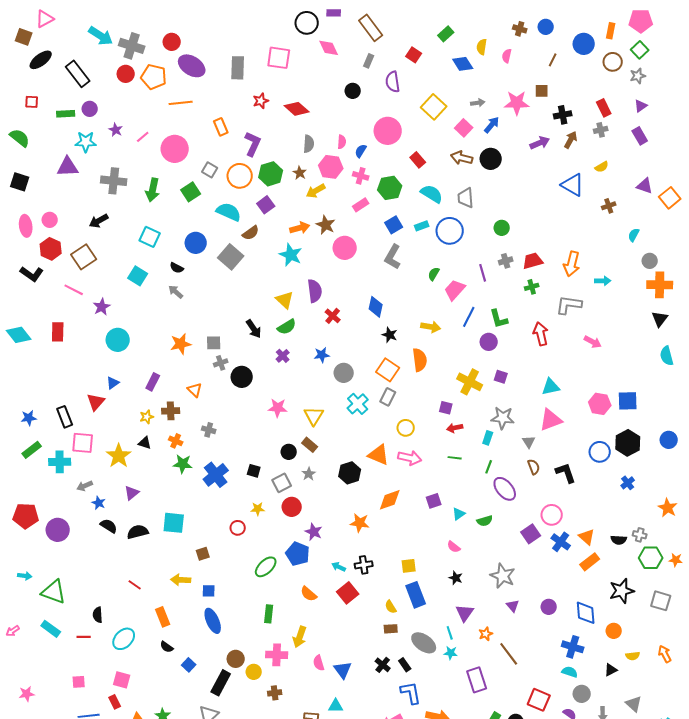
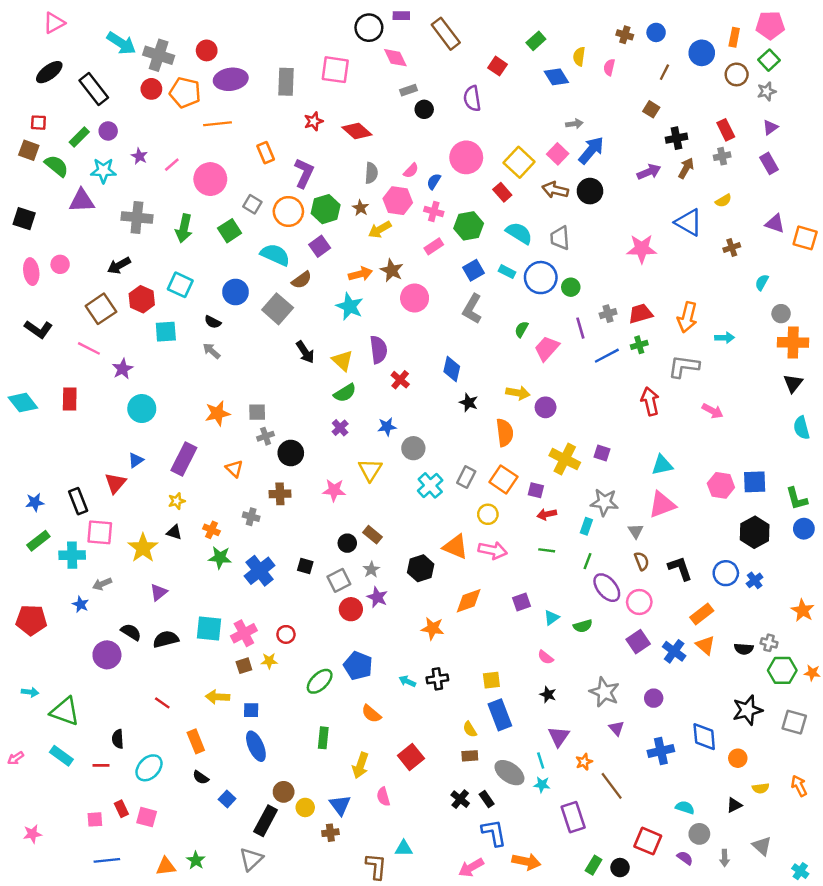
brown square: (24, 37) -> (29, 150), moved
gray rectangle: (369, 61) -> (409, 90), moved, turned 48
purple ellipse: (192, 66) -> (231, 79), turned -40
brown square: (542, 91) -> (651, 109), turned 32
pink star: (517, 103) -> (642, 249), moved
yellow square: (434, 107) -> (519, 162), moved
green rectangle: (66, 114) -> (79, 137), turned -42
blue arrow: (492, 125) -> (591, 150), size x1.4
green semicircle: (20, 138) -> (56, 166), moved
pink semicircle: (342, 142) -> (411, 171), turned 40
orange square: (670, 198) -> (805, 238), turned -35
cyan rectangle: (422, 226) -> (507, 272), turned 48
green circle: (502, 228) -> (571, 287), moved
red hexagon: (51, 249) -> (142, 299), moved
cyan square: (138, 276) -> (166, 332), turned -36
blue line: (469, 317) -> (607, 356), moved, turned 35
green L-shape: (499, 319) -> (797, 499), moved
black arrow: (254, 329) -> (305, 352), moved
purple circle: (489, 342) -> (546, 407), moved
orange square: (388, 370) -> (503, 479), moved
purple rectangle: (153, 382) -> (184, 459), size x1.5
brown cross: (171, 411) -> (280, 494), moved
yellow triangle: (314, 416) -> (370, 470), moved
blue circle: (600, 452) -> (726, 573), moved
blue star: (99, 503) -> (81, 604), moved
yellow star: (258, 509) -> (269, 661), moved
pink circle: (552, 515) -> (639, 602), moved
purple circle: (58, 530) -> (107, 655), moved
purple star: (314, 532) -> (377, 597), moved
orange rectangle: (590, 562) -> (702, 614), moved
red square: (348, 593) -> (411, 757), moved
purple circle: (549, 607) -> (654, 698), moved
blue cross: (573, 647) -> (661, 751), moved, turned -30
pink cross: (277, 655) -> (244, 633), moved, turned -30
blue triangle: (343, 670) -> (340, 805), moved
red rectangle: (115, 702) -> (121, 809), moved

